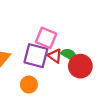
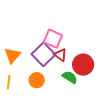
green semicircle: (69, 55) -> (70, 77), moved
purple square: (36, 56) -> (43, 54), turned 30

